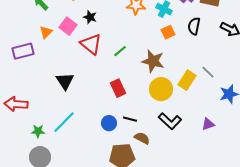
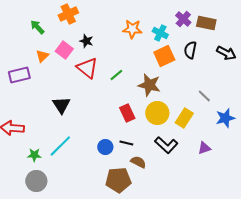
orange square: (168, 32) -> (164, 56), size x1.5
yellow rectangle: (187, 80) -> (184, 118), moved
red rectangle: (118, 88) -> (127, 113), moved

